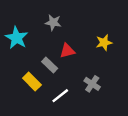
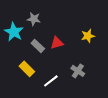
gray star: (53, 22) -> (34, 19), moved
gray rectangle: (50, 65) -> (38, 46), moved

